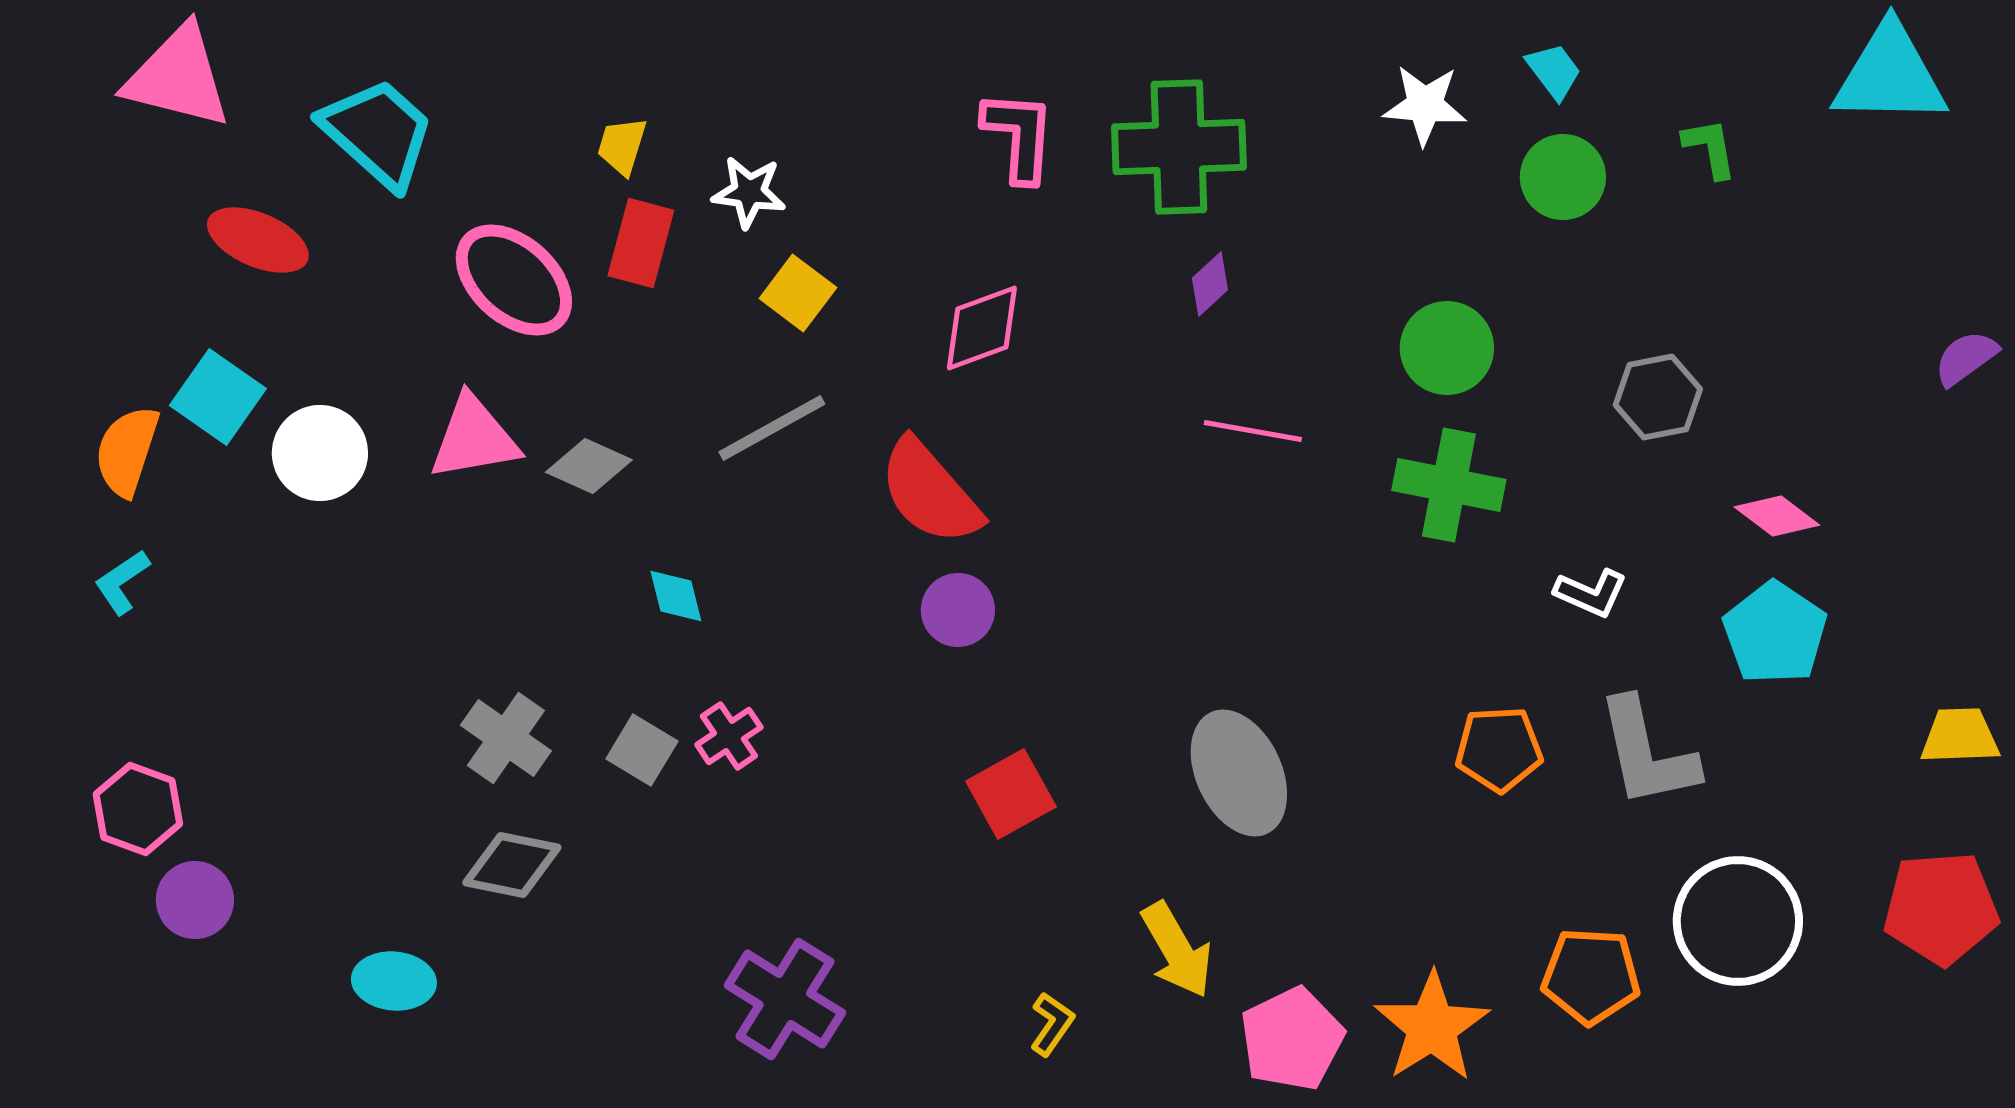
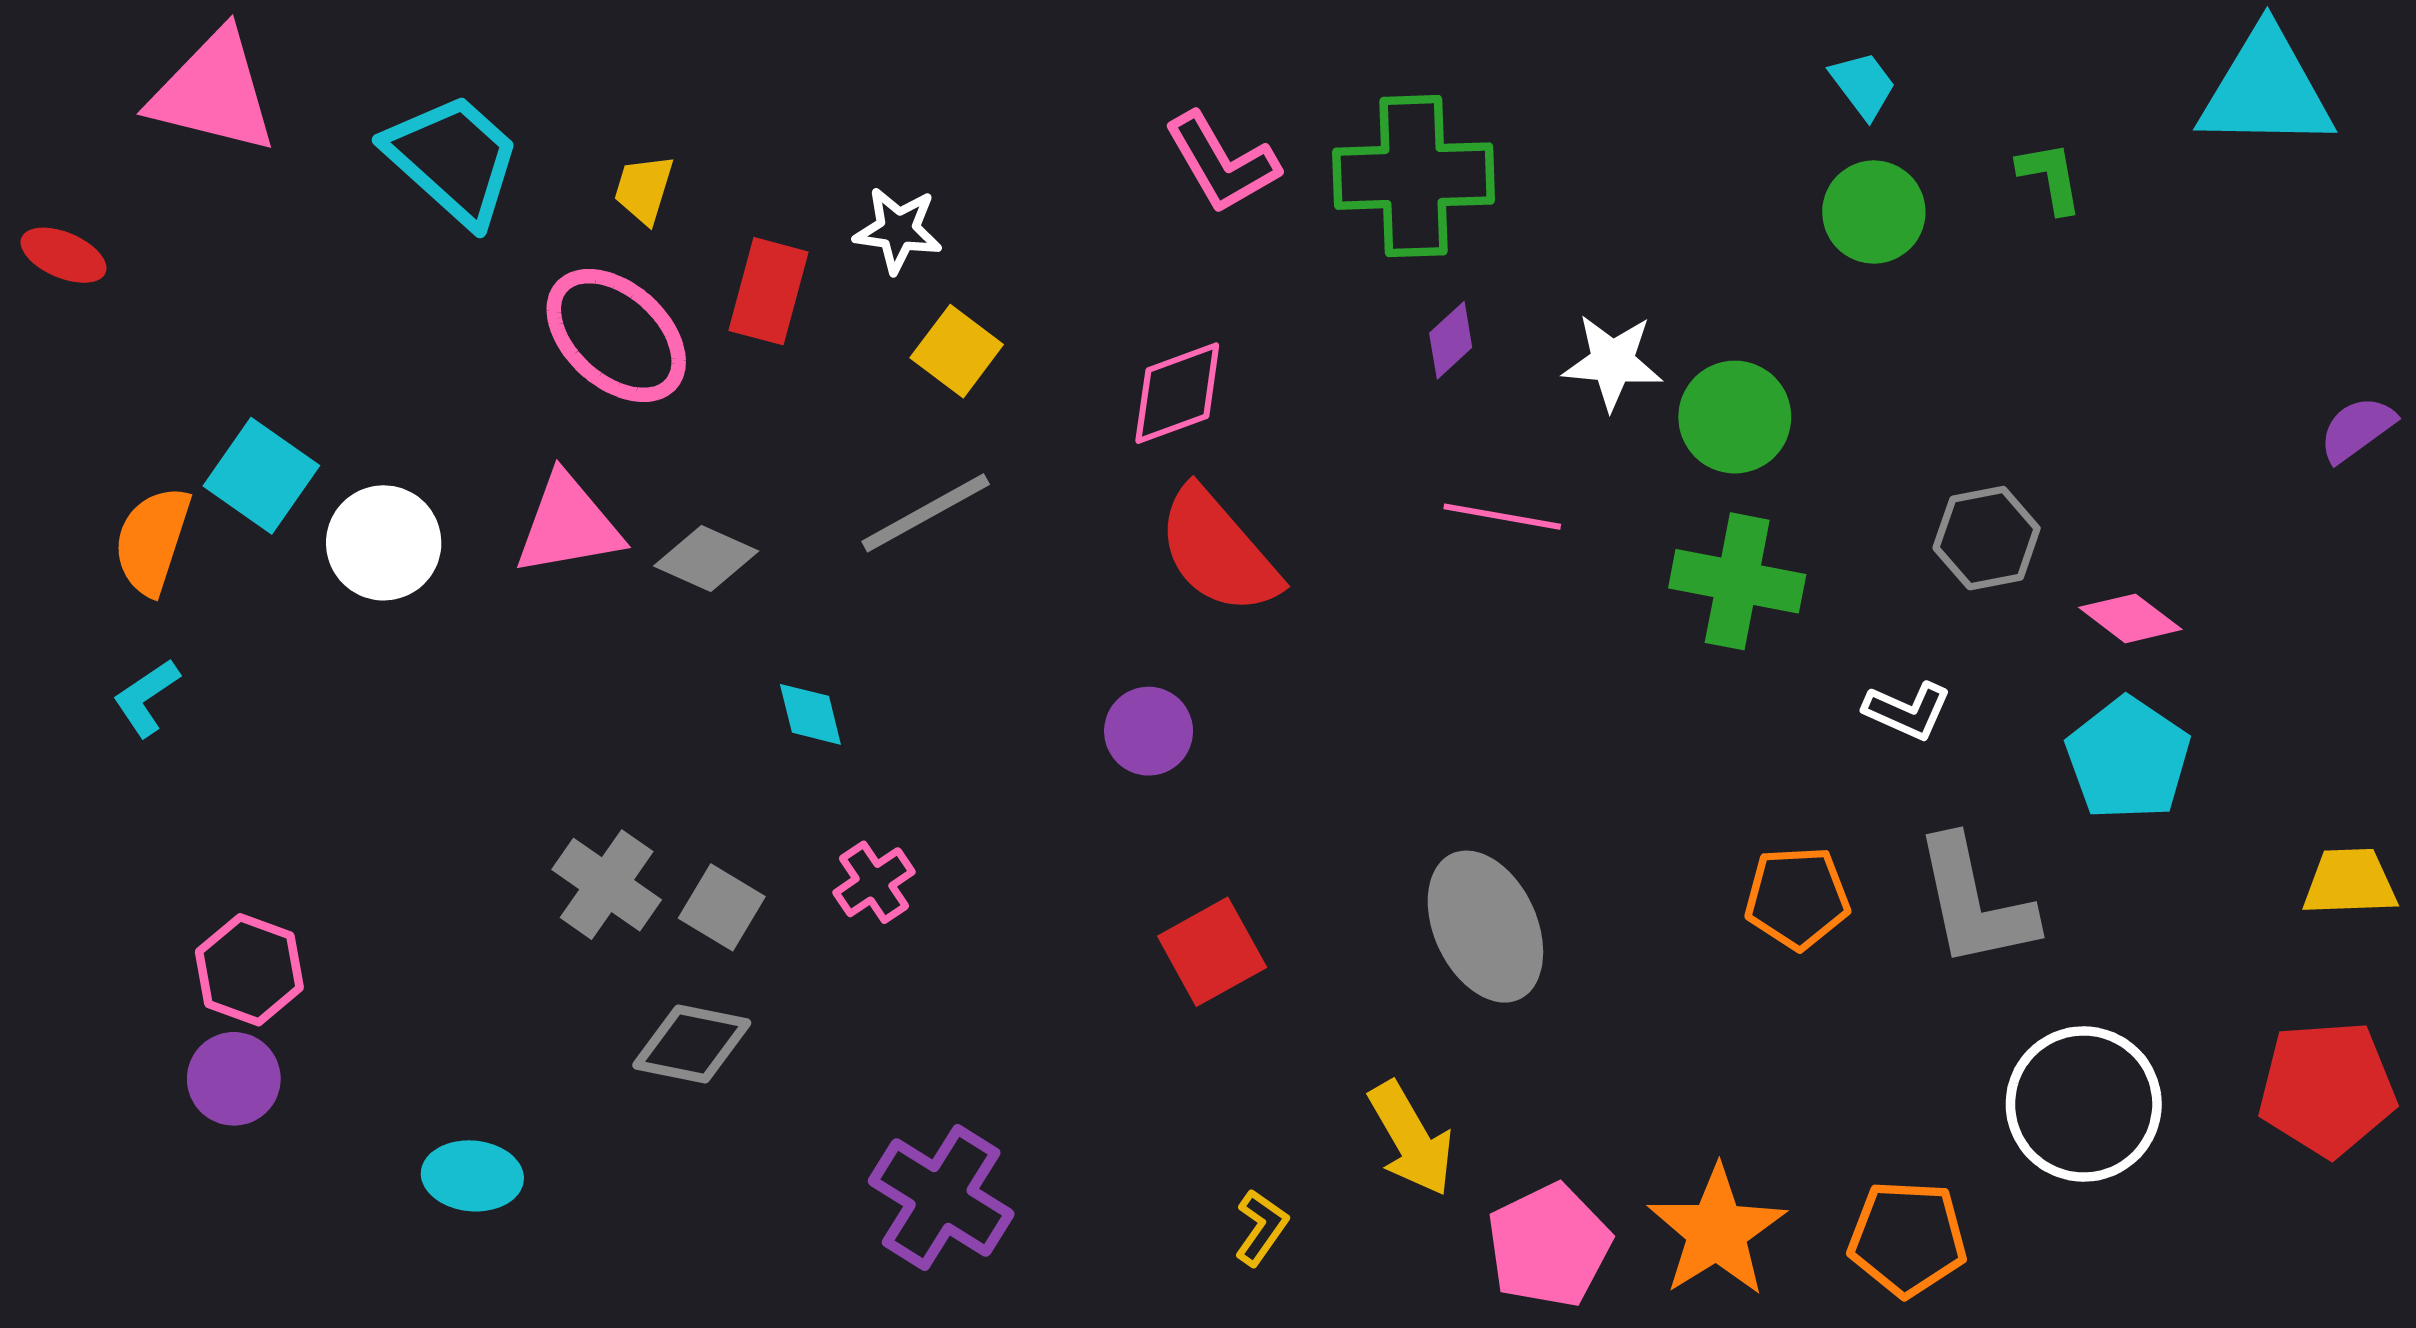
white star: (1425, 105) -> (1613, 362), moved
pink L-shape: (1019, 136) -> (1222, 163), turned 146
yellow trapezoid: (622, 146) -> (644, 189), moved
red ellipse: (258, 240) -> (64, 255), moved, size x0.7
gray hexagon: (1658, 397) -> (1987, 538), moved
red semicircle: (930, 492) -> (1218, 551), moved
gray square: (642, 750) -> (722, 907), moved
pink hexagon: (138, 809) -> (249, 970), moved
gray diamond: (512, 865) -> (692, 1044), moved
orange pentagon: (1591, 976) -> (1907, 1238), moved

